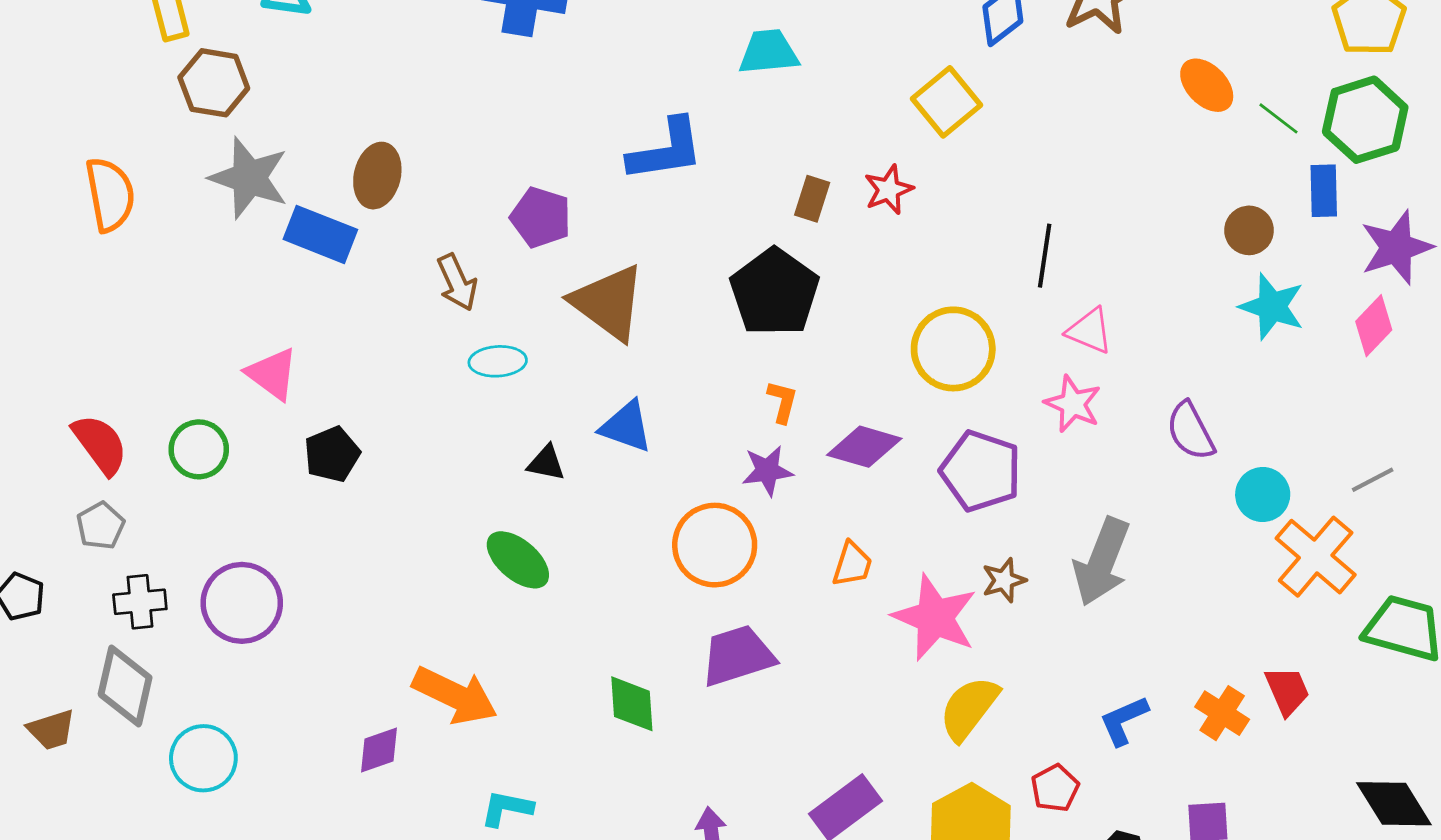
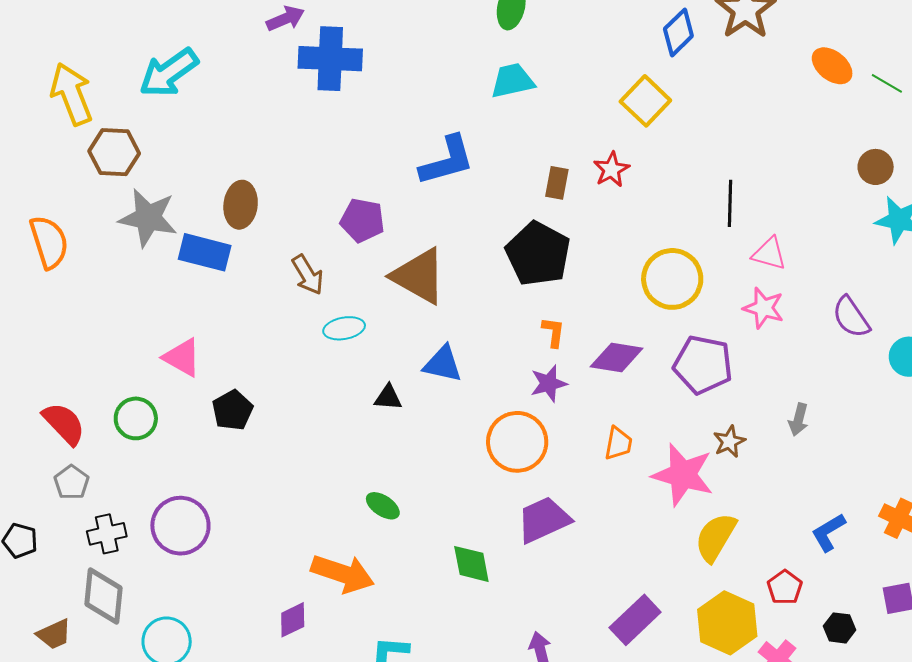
green ellipse: (518, 560) -> (383, 506), moved, size x0.7
gray arrow: (1102, 562) -> (798, 420), size x0.5

